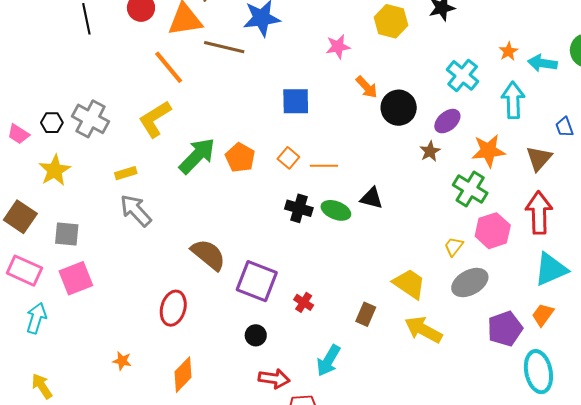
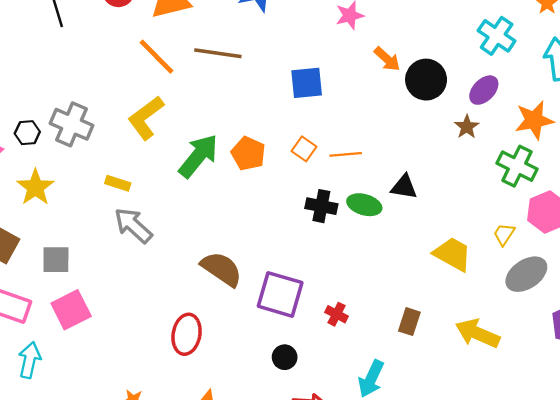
brown line: (224, 47) -> (218, 53), moved
yellow rectangle: (126, 173) -> (118, 183), turned 40
yellow trapezoid: (409, 284) -> (453, 254), moved

